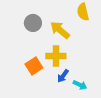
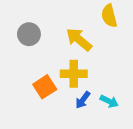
gray circle: (33, 23) -> (29, 34), moved
cyan arrow: (80, 85) -> (109, 101), moved

